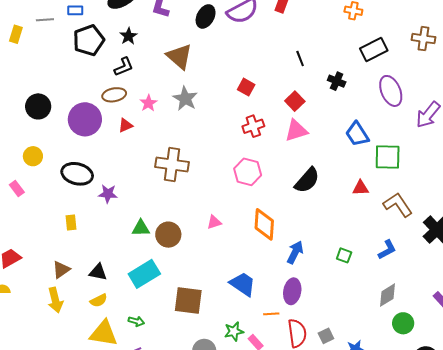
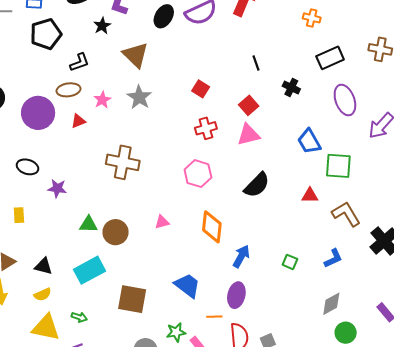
black star: (129, 36) -> (102, 26), moved
black ellipse: (77, 174) -> (28, 167), size x0.7

